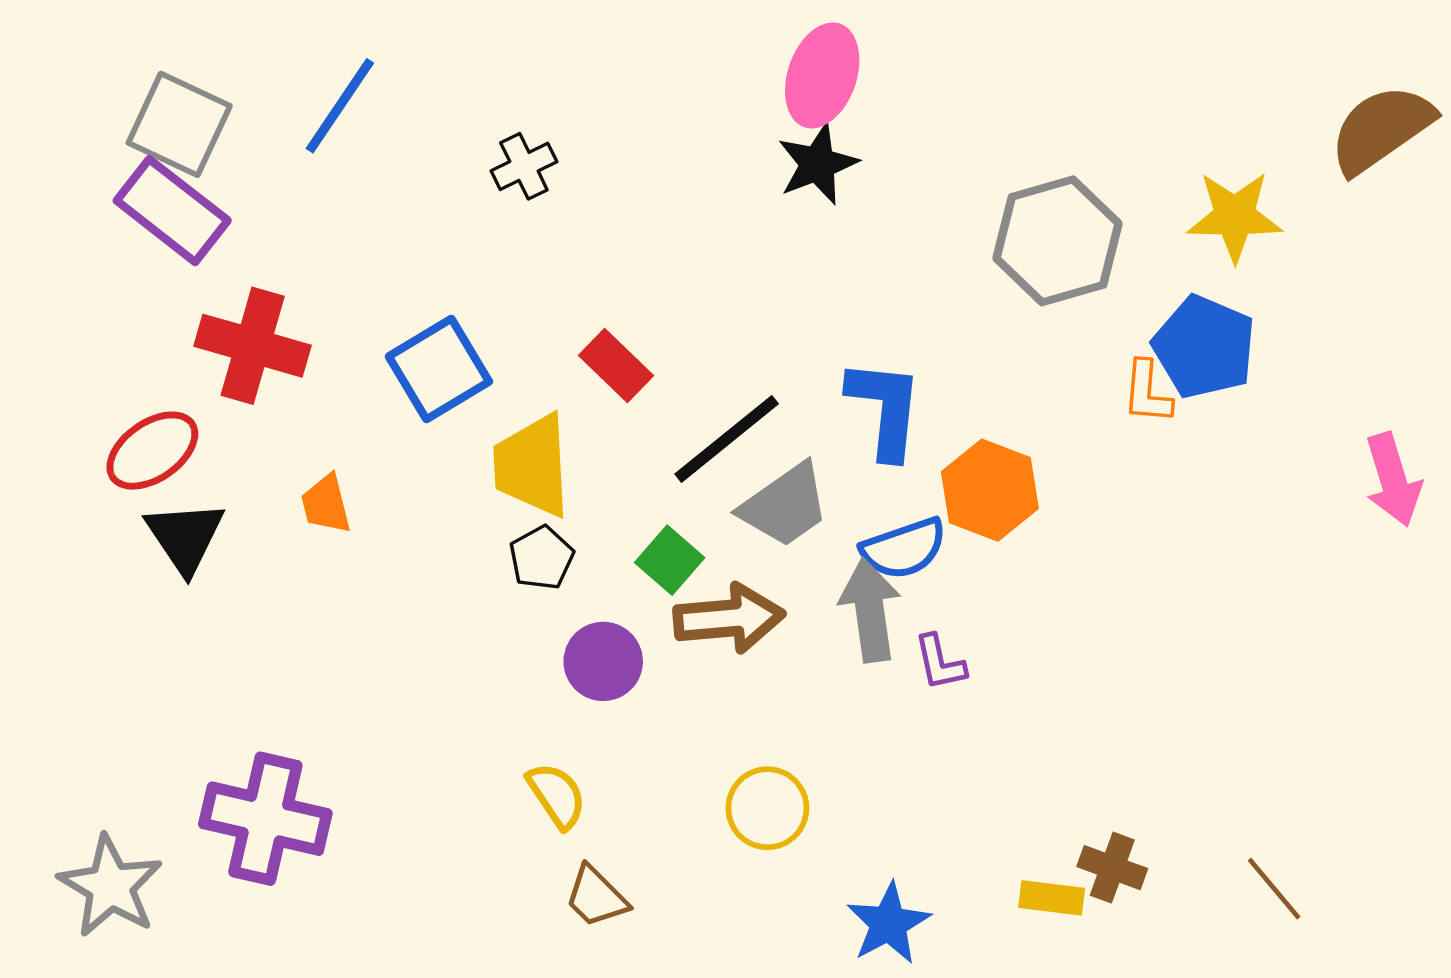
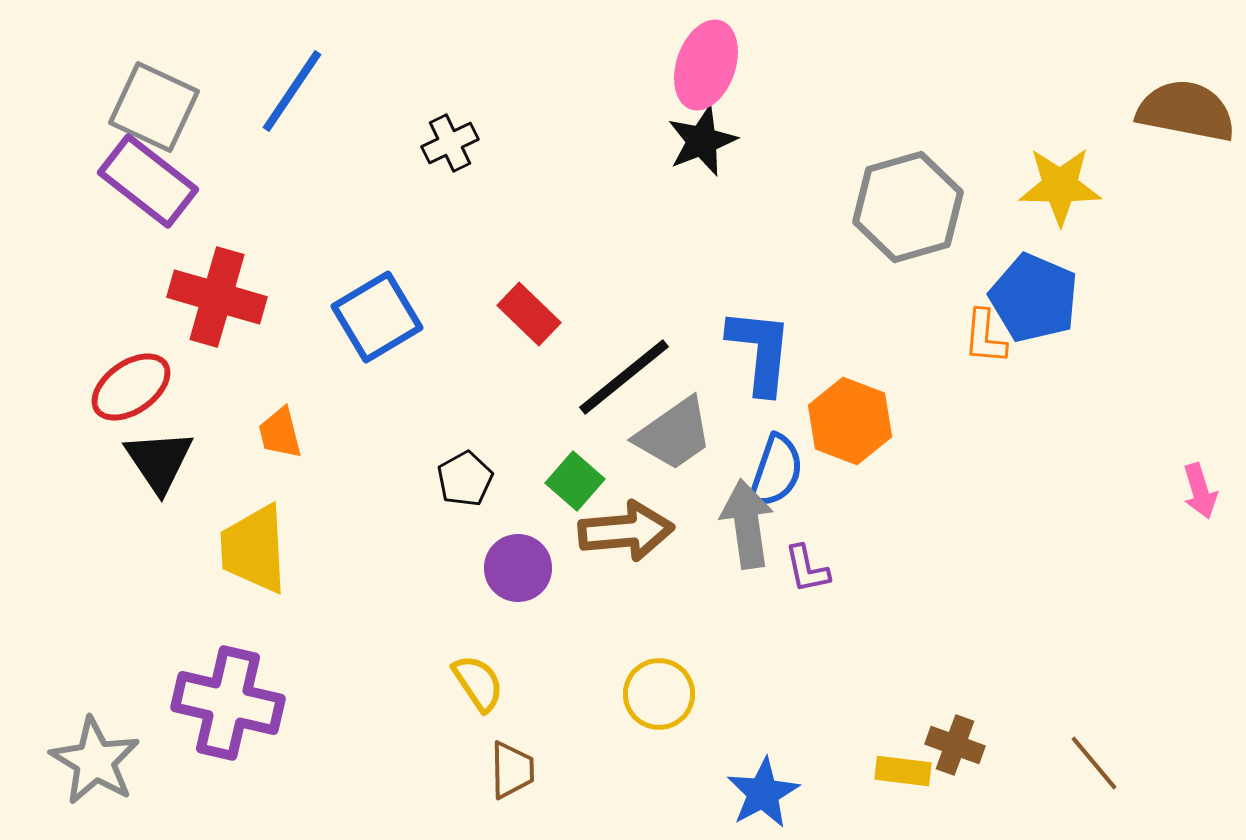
brown semicircle: (1381, 129) -> (1186, 111), turned 46
yellow trapezoid: (532, 466) -> (254, 549), moved
pink arrow: (1393, 480) -> (1200, 491), moved, size x0.7
blue semicircle: (904, 548) -> (776, 471), turned -52
brown trapezoid: (596, 897) -> (512, 770), turned -136

